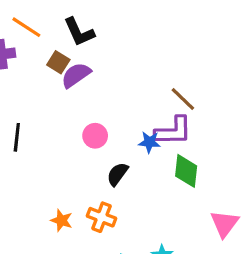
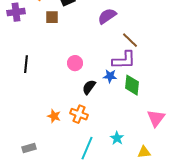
brown square: (58, 62) -> (52, 17), turned -32
purple semicircle: (76, 75) -> (107, 16), moved
blue star: (149, 142) -> (110, 76), moved

